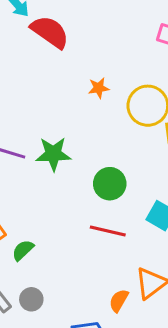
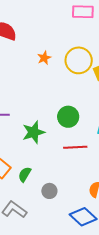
green star: (53, 154) -> (34, 132), moved
gray circle: (31, 299) -> (49, 191), moved

